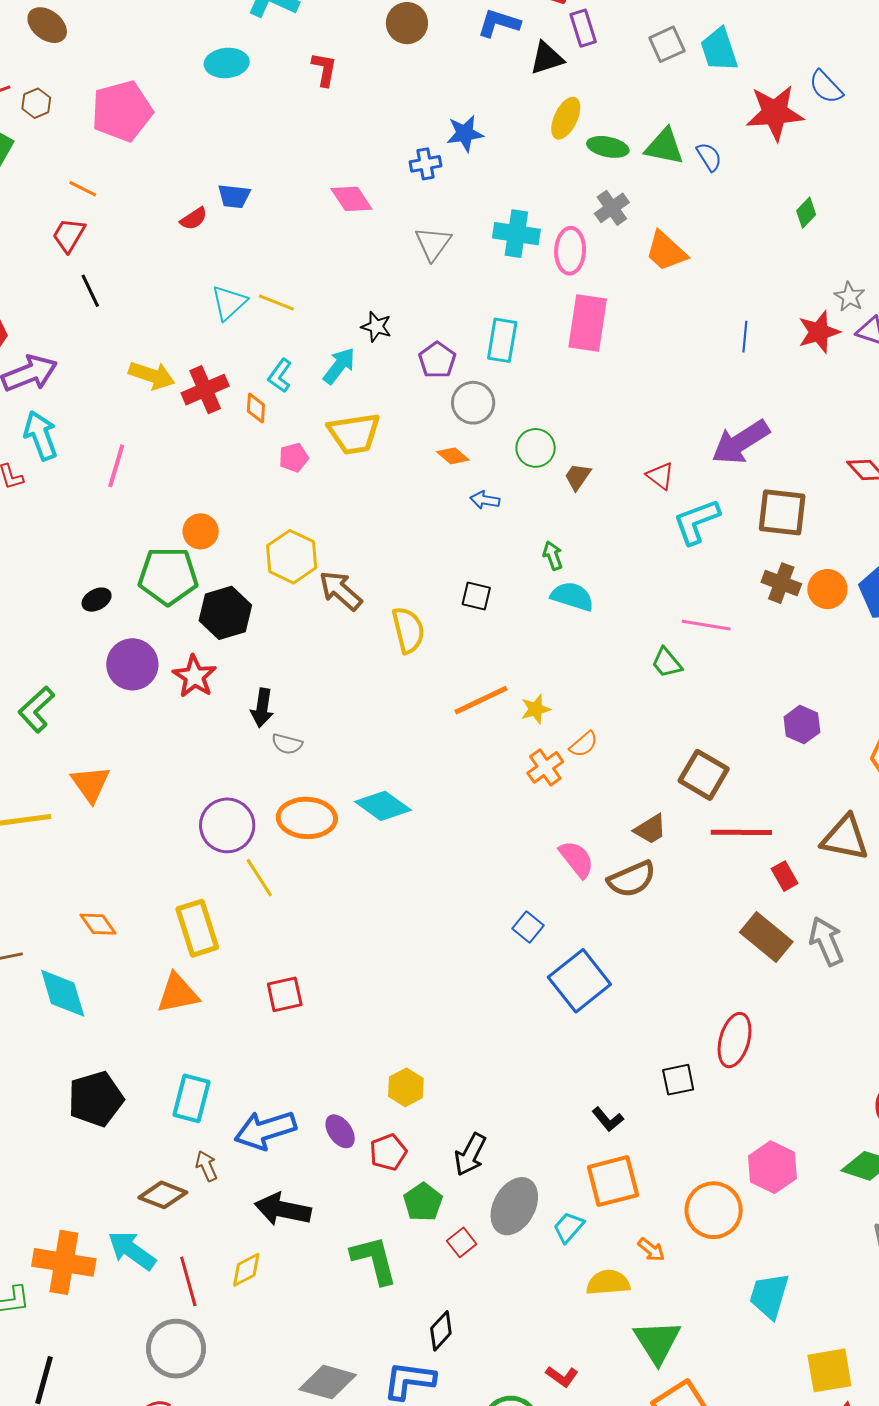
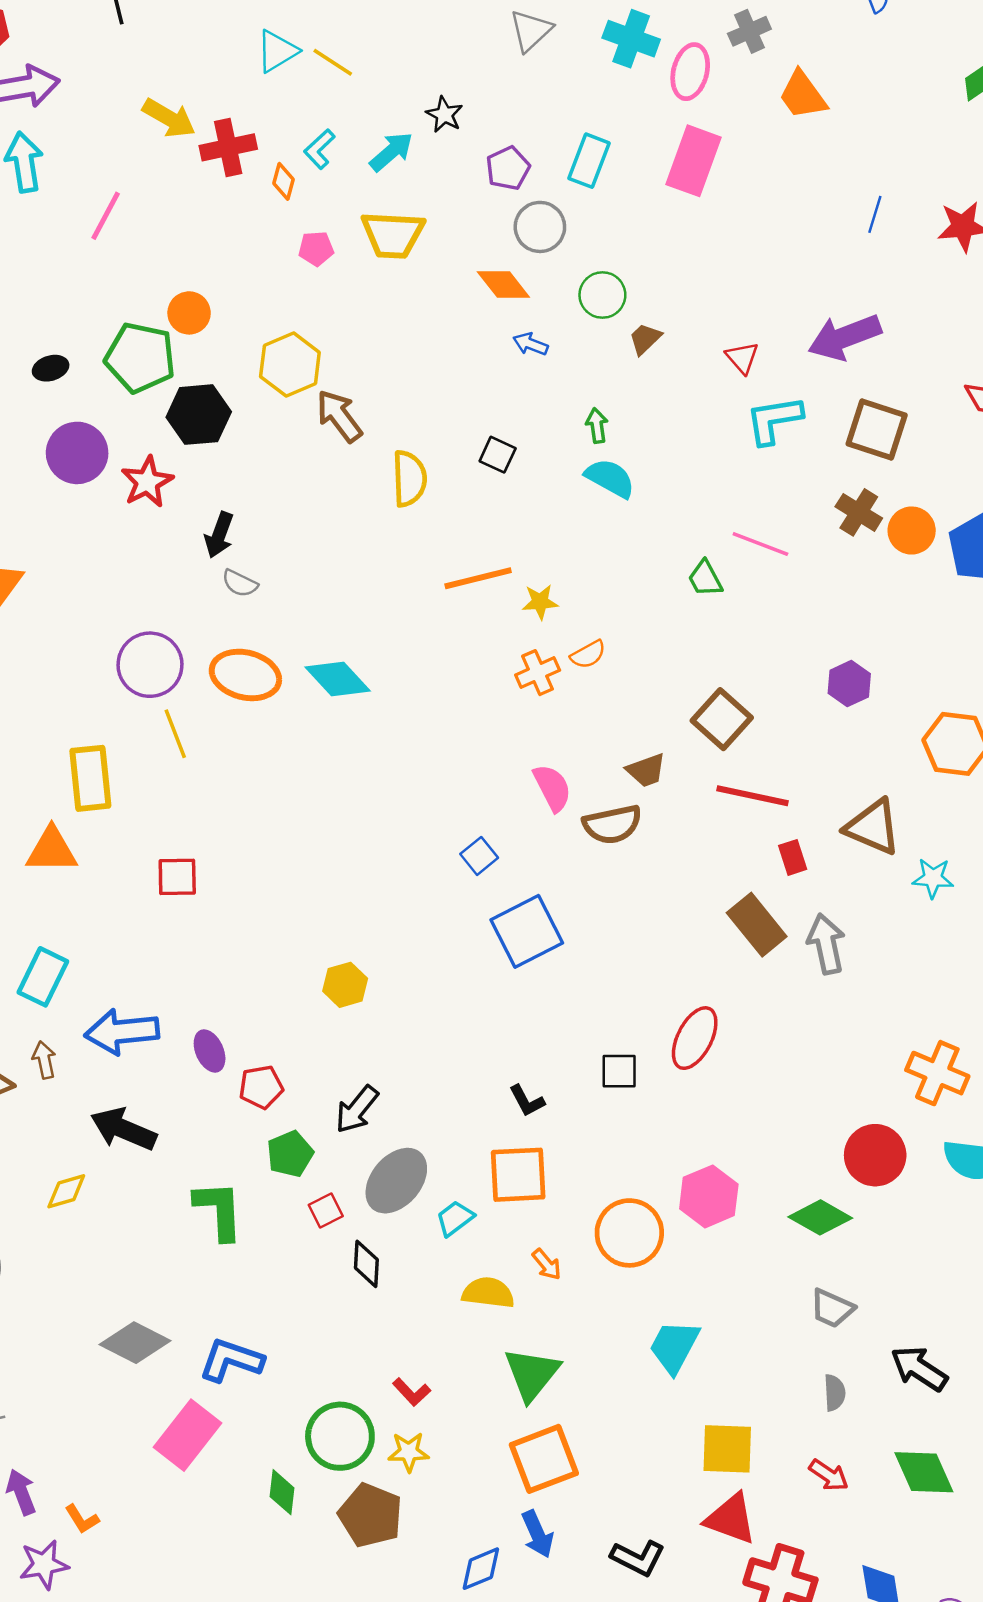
orange diamond: (453, 456) -> (503, 284), size x1.4
yellow hexagon: (406, 1087) -> (345, 985), moved
black diamond: (441, 1331) -> (366, 1264), moved, turned -51

